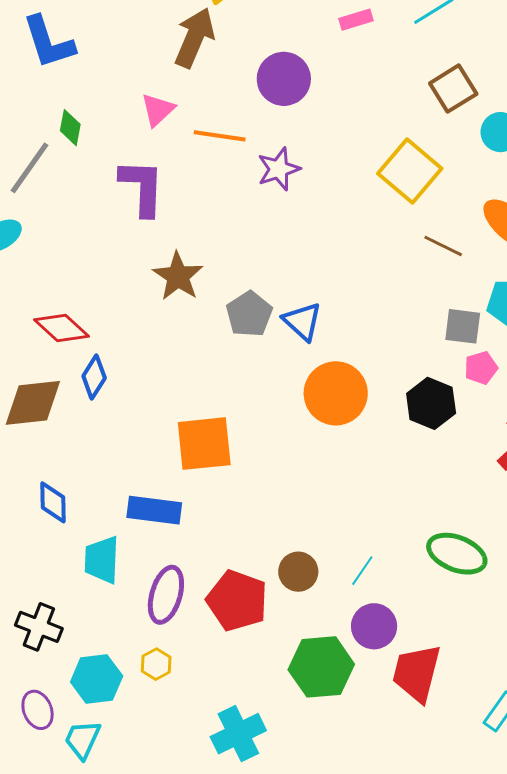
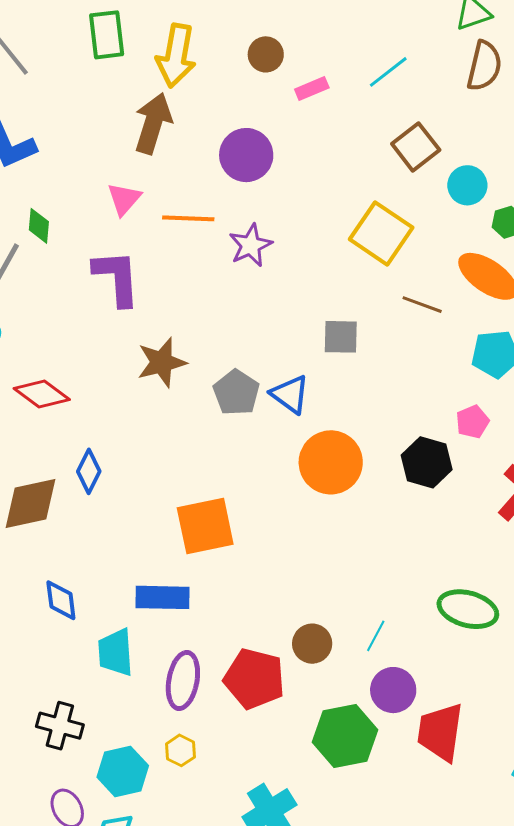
brown star: (178, 276) -> (162, 362), turned 30
gray square: (463, 326) -> (341, 337), moved
red diamond: (62, 328) -> (42, 394), moved

